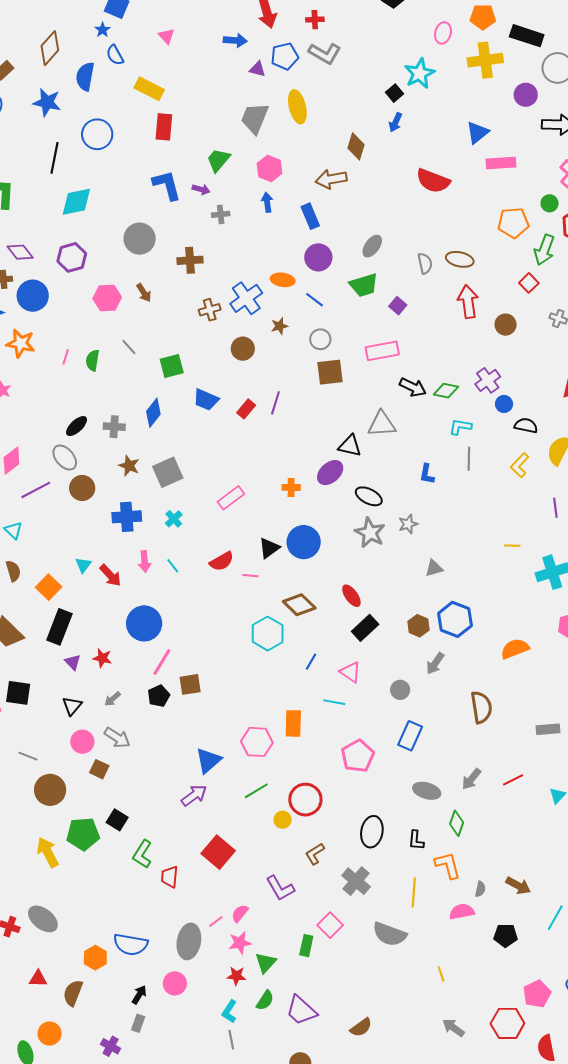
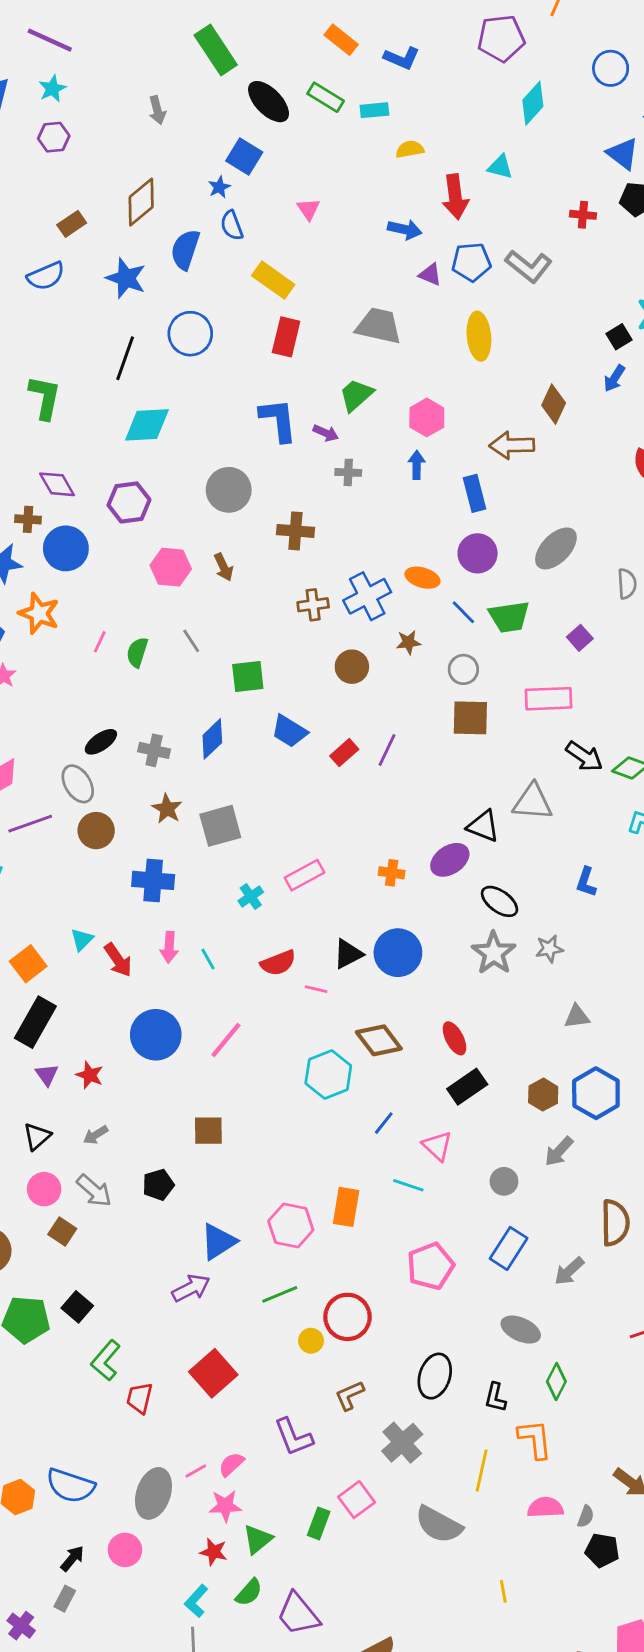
red cross: (315, 20) -> (583, 215), moved
gray trapezoid: (255, 118) -> (379, 326), moved, turned 72
gray ellipse: (372, 246) -> (556, 548), size x1.4
green trapezoid: (364, 285) -> (509, 617), moved
cyan cross: (174, 519) -> (251, 896), moved
pink line: (162, 662) -> (226, 1040), moved
black pentagon: (159, 696) -> (158, 1185), moved
gray arrow: (471, 779) -> (569, 1271), moved
gray semicircle: (480, 889) -> (586, 1516), moved

